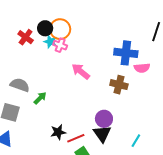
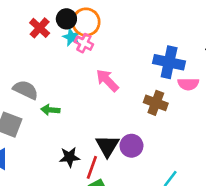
green arrow: (40, 98) -> (50, 110), turned -136
black triangle: (102, 134) -> (107, 146), moved
red line: (76, 138) -> (92, 167), turned -54

